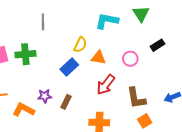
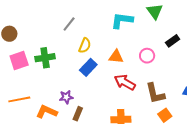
gray line: (43, 22) -> (69, 24), moved, turned 42
yellow semicircle: (80, 45) -> (85, 46), moved
red arrow: (106, 85) -> (125, 82), turned 85
brown rectangle: (66, 102) -> (78, 114), moved

